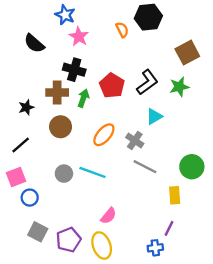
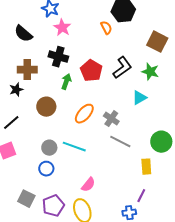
orange semicircle: (122, 30) -> (106, 28), moved
brown square: (187, 53) -> (157, 42), turned -35
green star: (179, 87) -> (150, 72), turned 30
brown cross: (57, 92) -> (27, 70), moved
cyan triangle: (154, 116) -> (139, 98), moved
blue circle: (30, 198) -> (46, 169), moved

